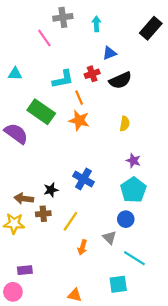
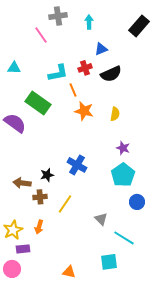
orange star: (79, 120) -> (84, 111), moved
blue circle: (126, 219) -> (137, 202), moved
yellow star: (14, 223) -> (13, 230), moved, turned -30
orange arrow: (82, 247) -> (39, 227), moved

